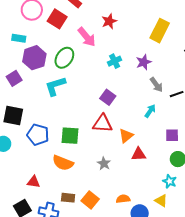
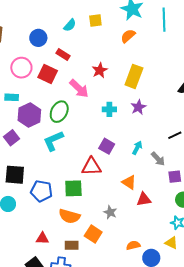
yellow rectangle: (160, 31) -> (134, 76), moved
cyan cross: (115, 61) -> (109, 109), turned 32
gray arrow: (156, 85) -> (158, 159), moved
cyan arrow: (150, 111) -> (137, 148), moved
red triangle: (103, 124) -> (91, 167), moved
orange triangle: (126, 136) -> (129, 182), turned -42
brown rectangle: (68, 198) -> (72, 245), moved
orange square: (90, 200) -> (93, 234), moved

